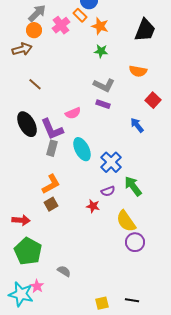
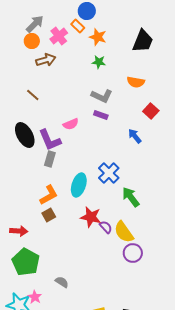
brown arrow: (22, 49) -> (46, 60), moved
cyan ellipse: (82, 149) -> (79, 185), moved, turned 45
purple semicircle: (108, 191) -> (106, 227), moved, turned -112
red star: (93, 206) -> (91, 217), size x1.5

